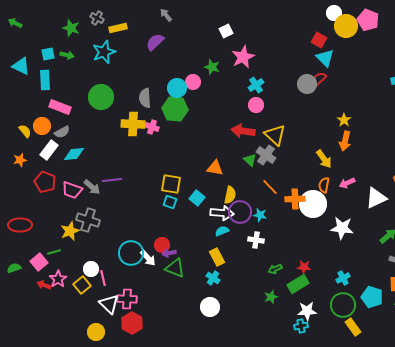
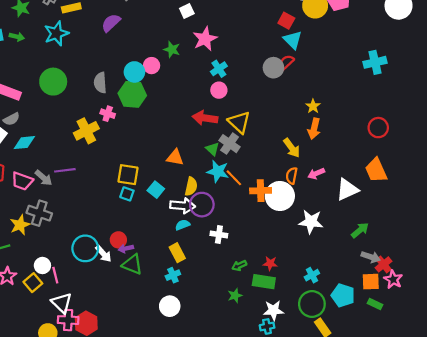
yellow cross: (133, 124) -> (86, 131), moved, turned -30
cyan star: (260, 215) -> (218, 171), moved, size x1.5
cyan cross: (213, 278) -> (173, 275), turned 32
green rectangle: (298, 284) -> (264, 282), turned 40
pink cross: (127, 299) -> (68, 320), moved

